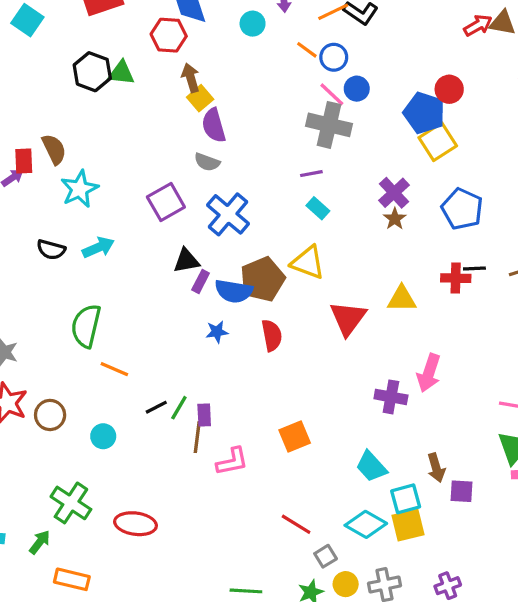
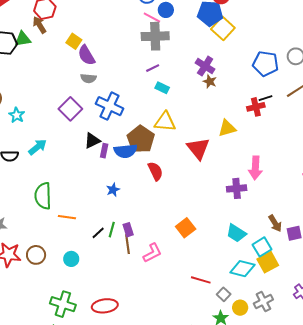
brown arrow: (191, 78) -> (40, 25), moved
cyan star: (80, 189) -> (17, 115), size x0.7
blue pentagon: (462, 209) -> (266, 64), moved
blue star: (217, 332) -> (113, 190), moved

